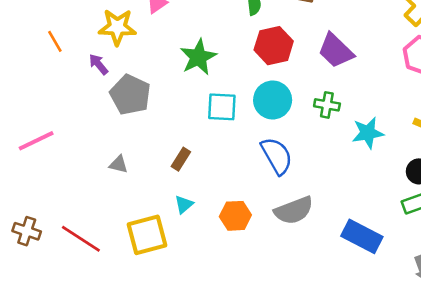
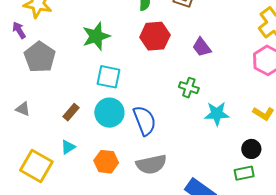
purple trapezoid: (336, 51) -> (202, 47), size x0.7
cyan circle: (273, 100) -> (109, 113), moved
yellow square: (147, 235) -> (36, 166), turned 36

